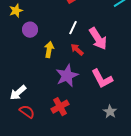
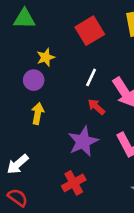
yellow star: (16, 11) -> (46, 57), moved
yellow arrow: (49, 50) -> (38, 113), moved
red semicircle: (27, 112) -> (18, 198), moved

